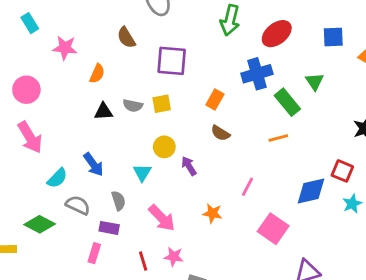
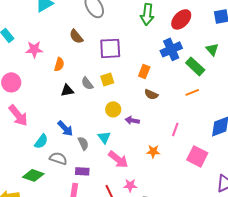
gray semicircle: (133, 106) -> (87, 83), turned 48
purple arrow: (189, 166) -> (132, 120), turned -40
cyan triangle: (142, 172) -> (104, 137), moved
gray semicircle: (118, 201) -> (83, 143), moved

